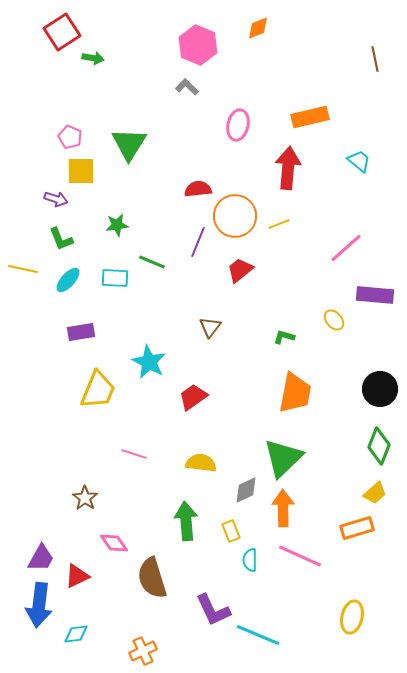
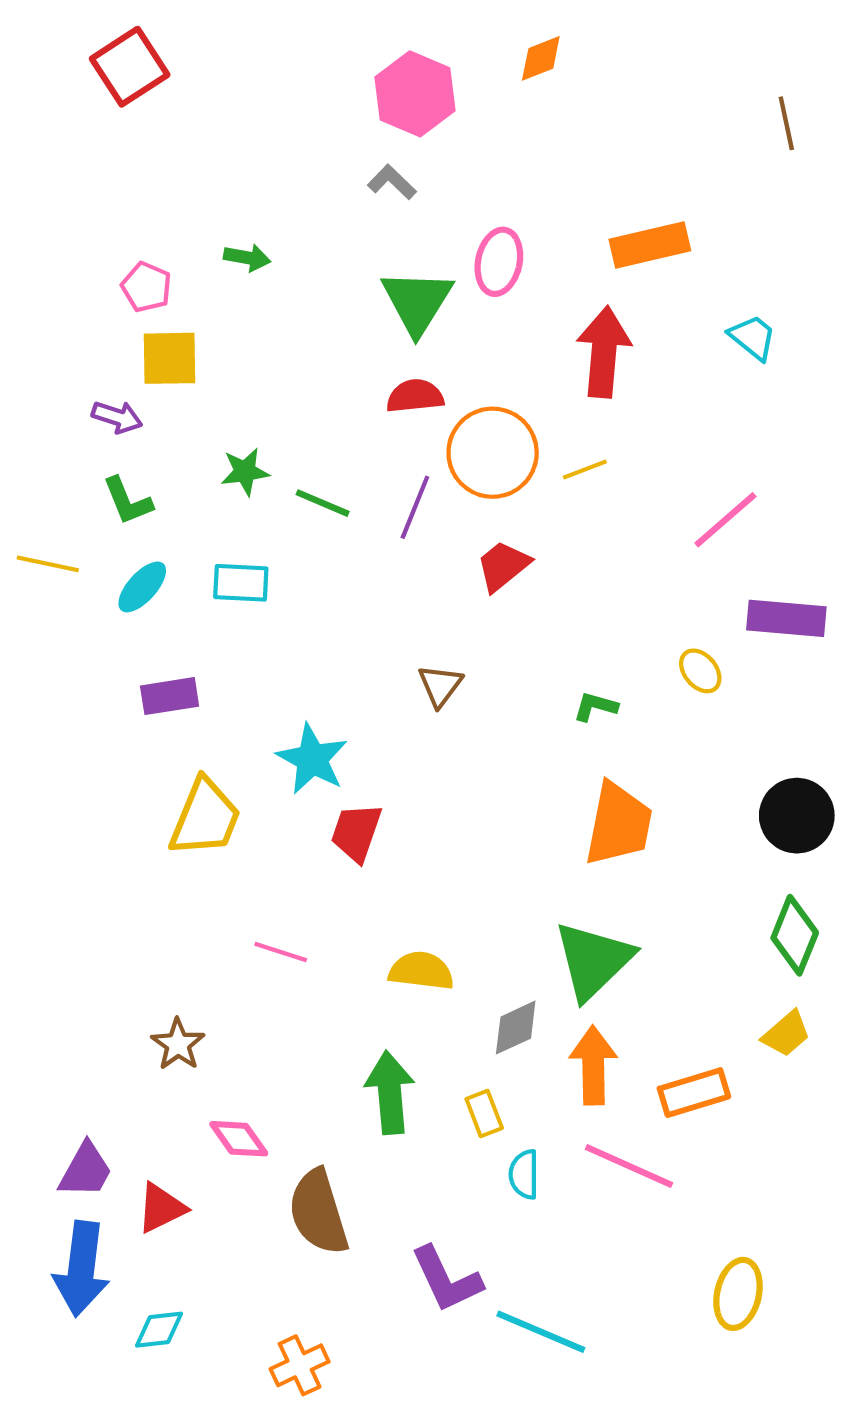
green arrow: (93, 58) -> (247, 258), moved
green triangle: (129, 144) -> (417, 302), moved
green line: (152, 262) -> (323, 503), moved
red trapezoid: (193, 397) -> (356, 832), moved, turned -36
orange rectangle: (357, 528) -> (694, 1093), moved

